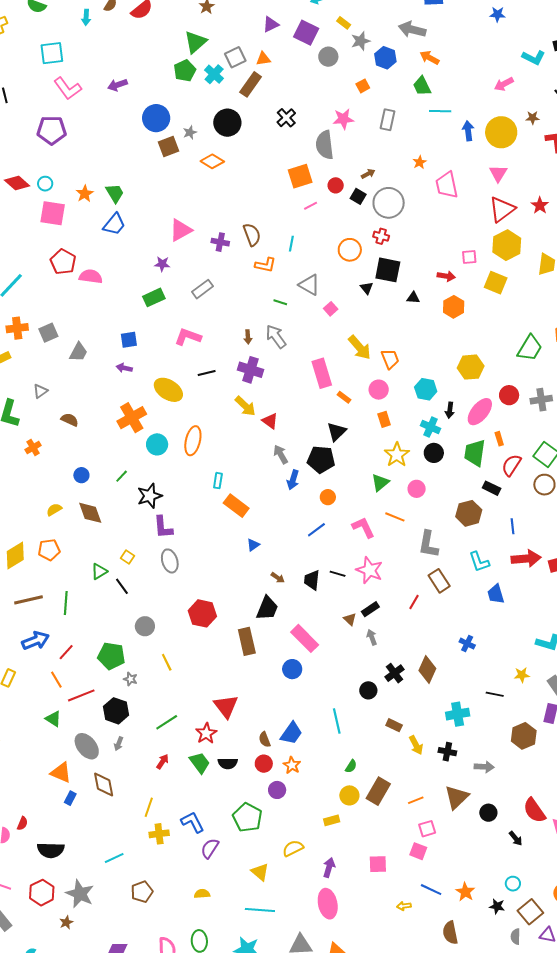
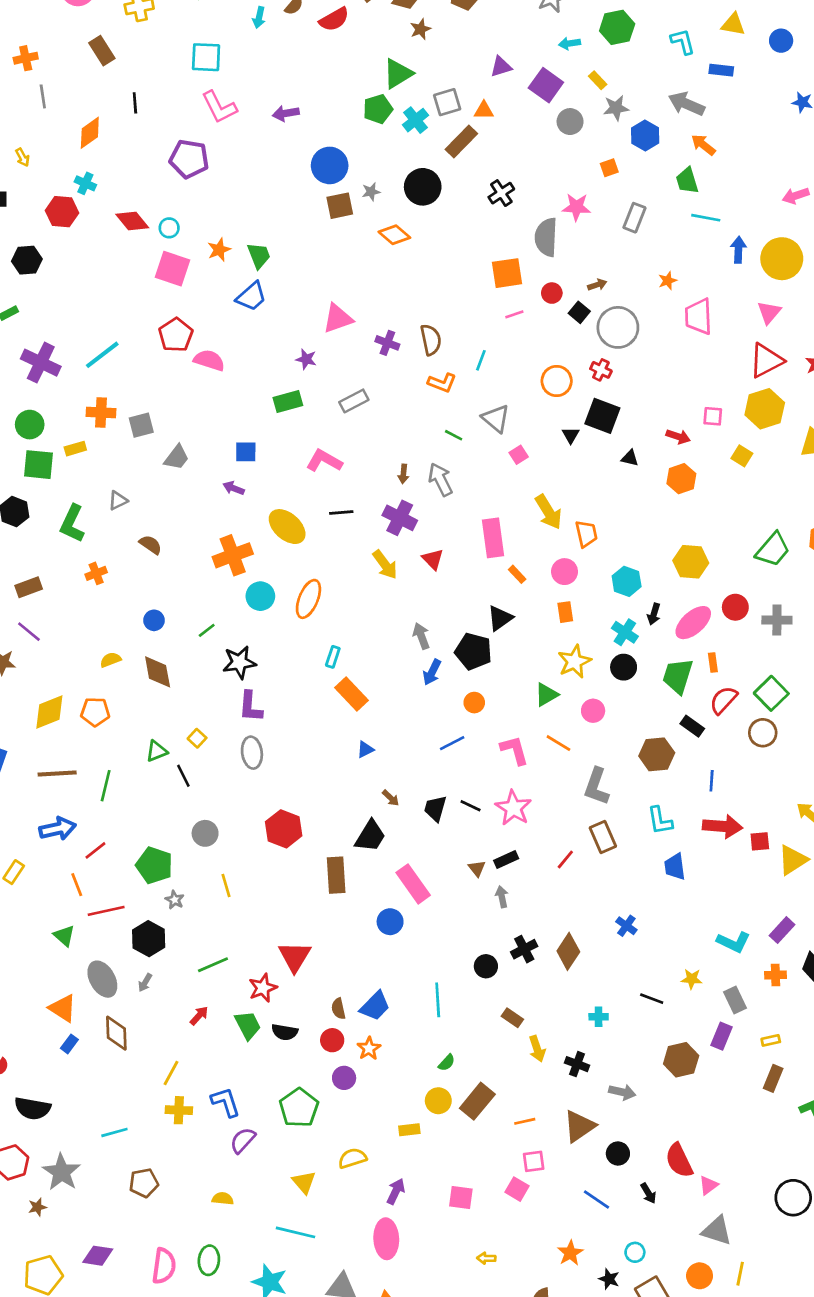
yellow square: (496, 283) -> (742, 456), size x0.7
red triangle: (270, 421) -> (433, 559), moved
cyan cross: (458, 714) -> (599, 1017), size x0.6
blue line: (431, 890) -> (597, 1199), moved

